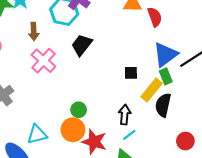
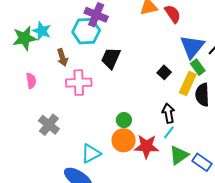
pink cross: (43, 61) -> (79, 83), turned -30
black square: (131, 73) -> (164, 72), turned -32
cyan line: (129, 135) -> (169, 132), moved

